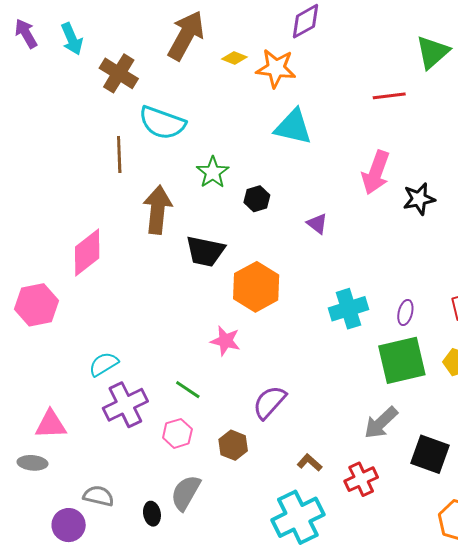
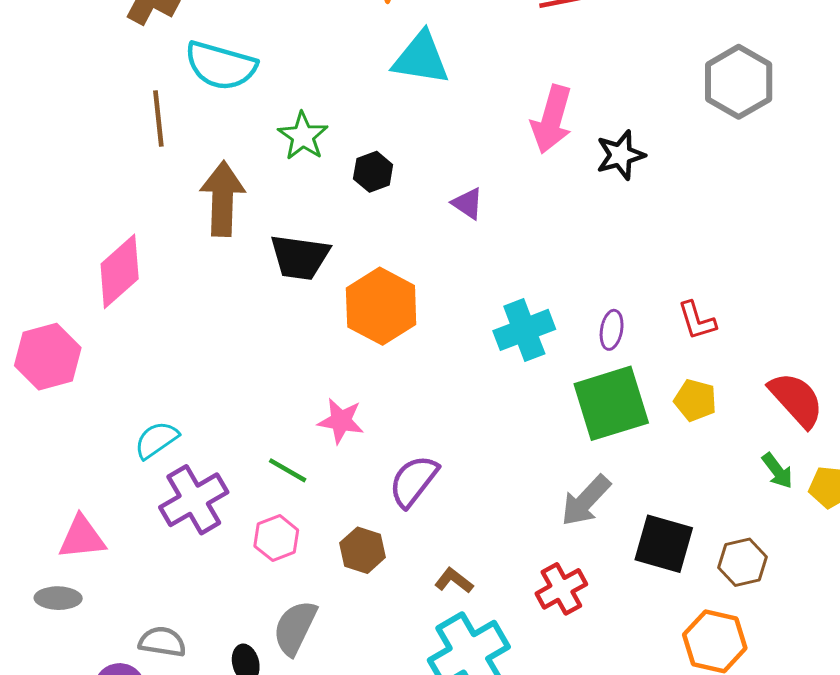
pink star: (225, 341) -> (341, 421), moved
brown L-shape: (310, 463) -> (454, 581), moved

